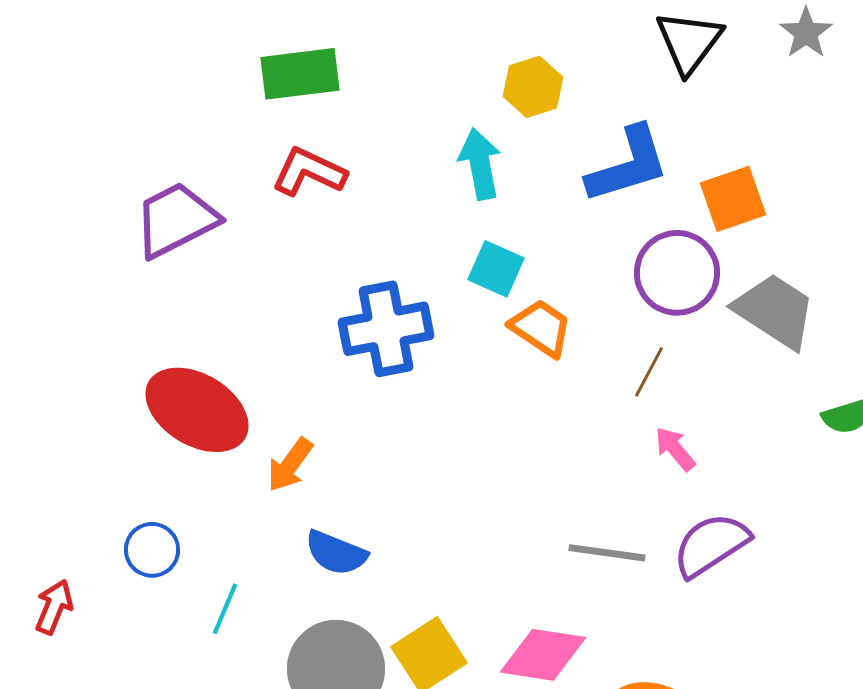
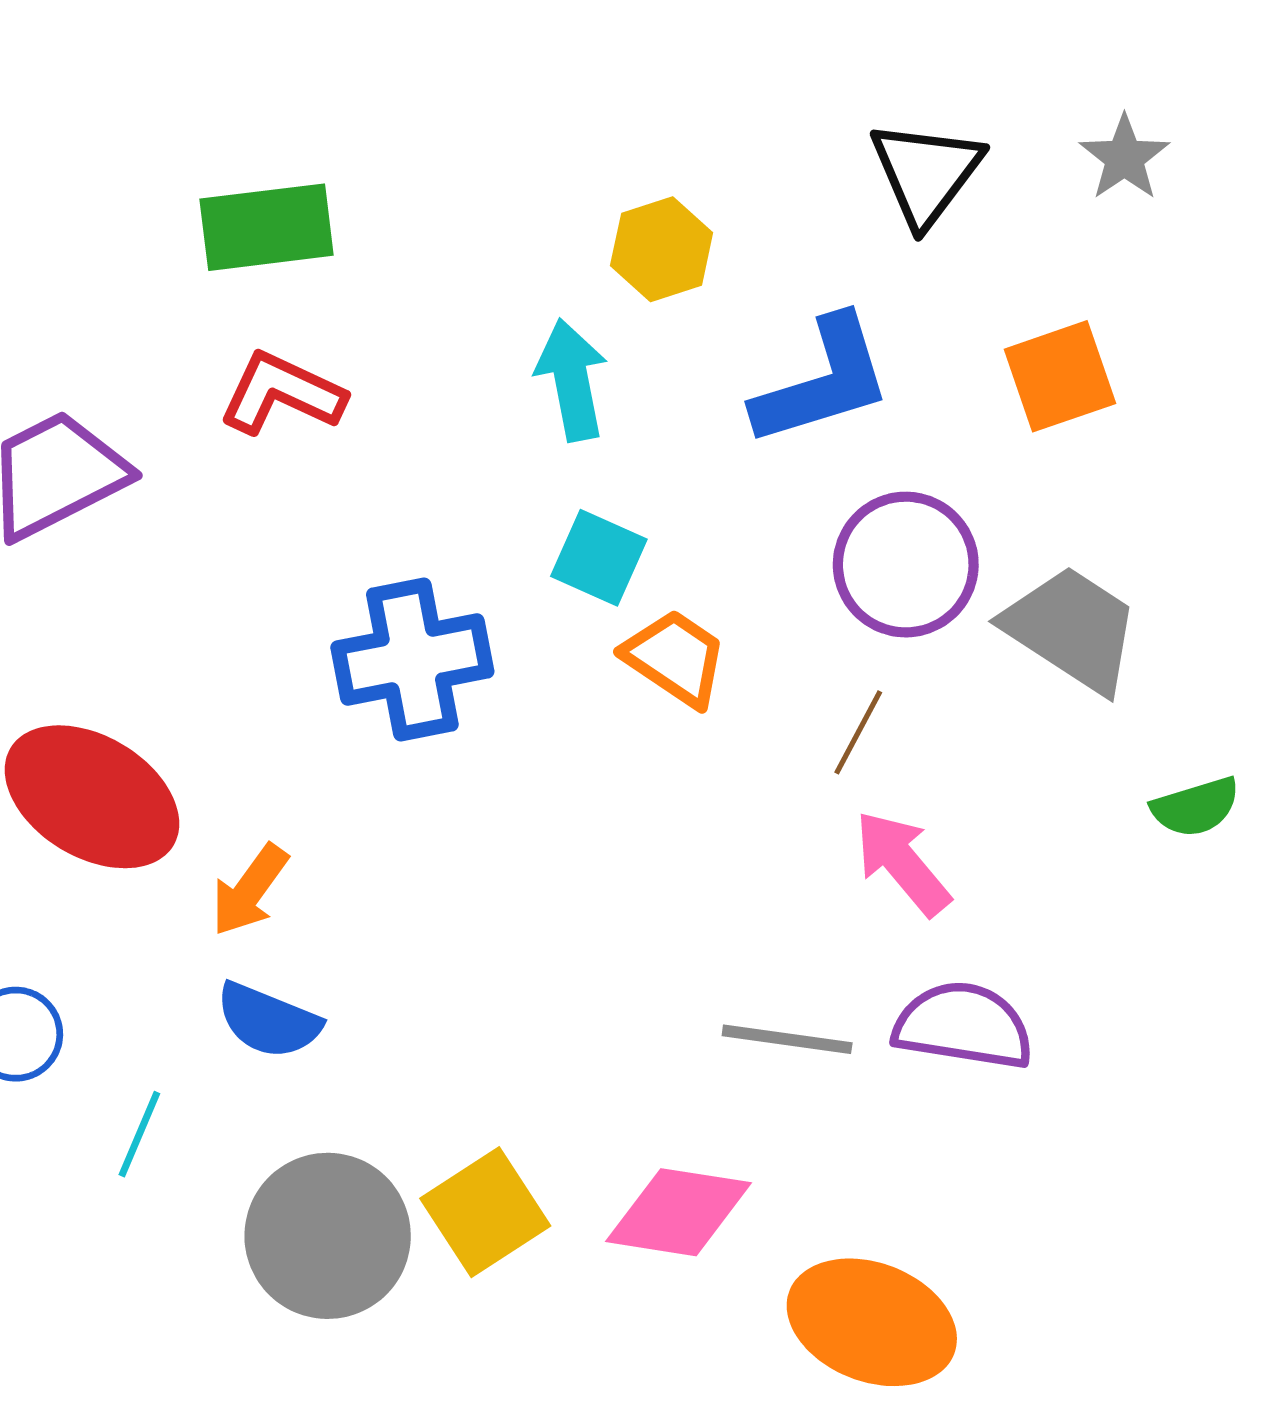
orange square: (733, 199) -> (1060, 376), moved
pink arrow: (675, 449) -> (902, 863), size x1.4
purple semicircle: (711, 545) -> (963, 1026), turned 42
blue semicircle: (336, 553) -> (268, 1021), moved

